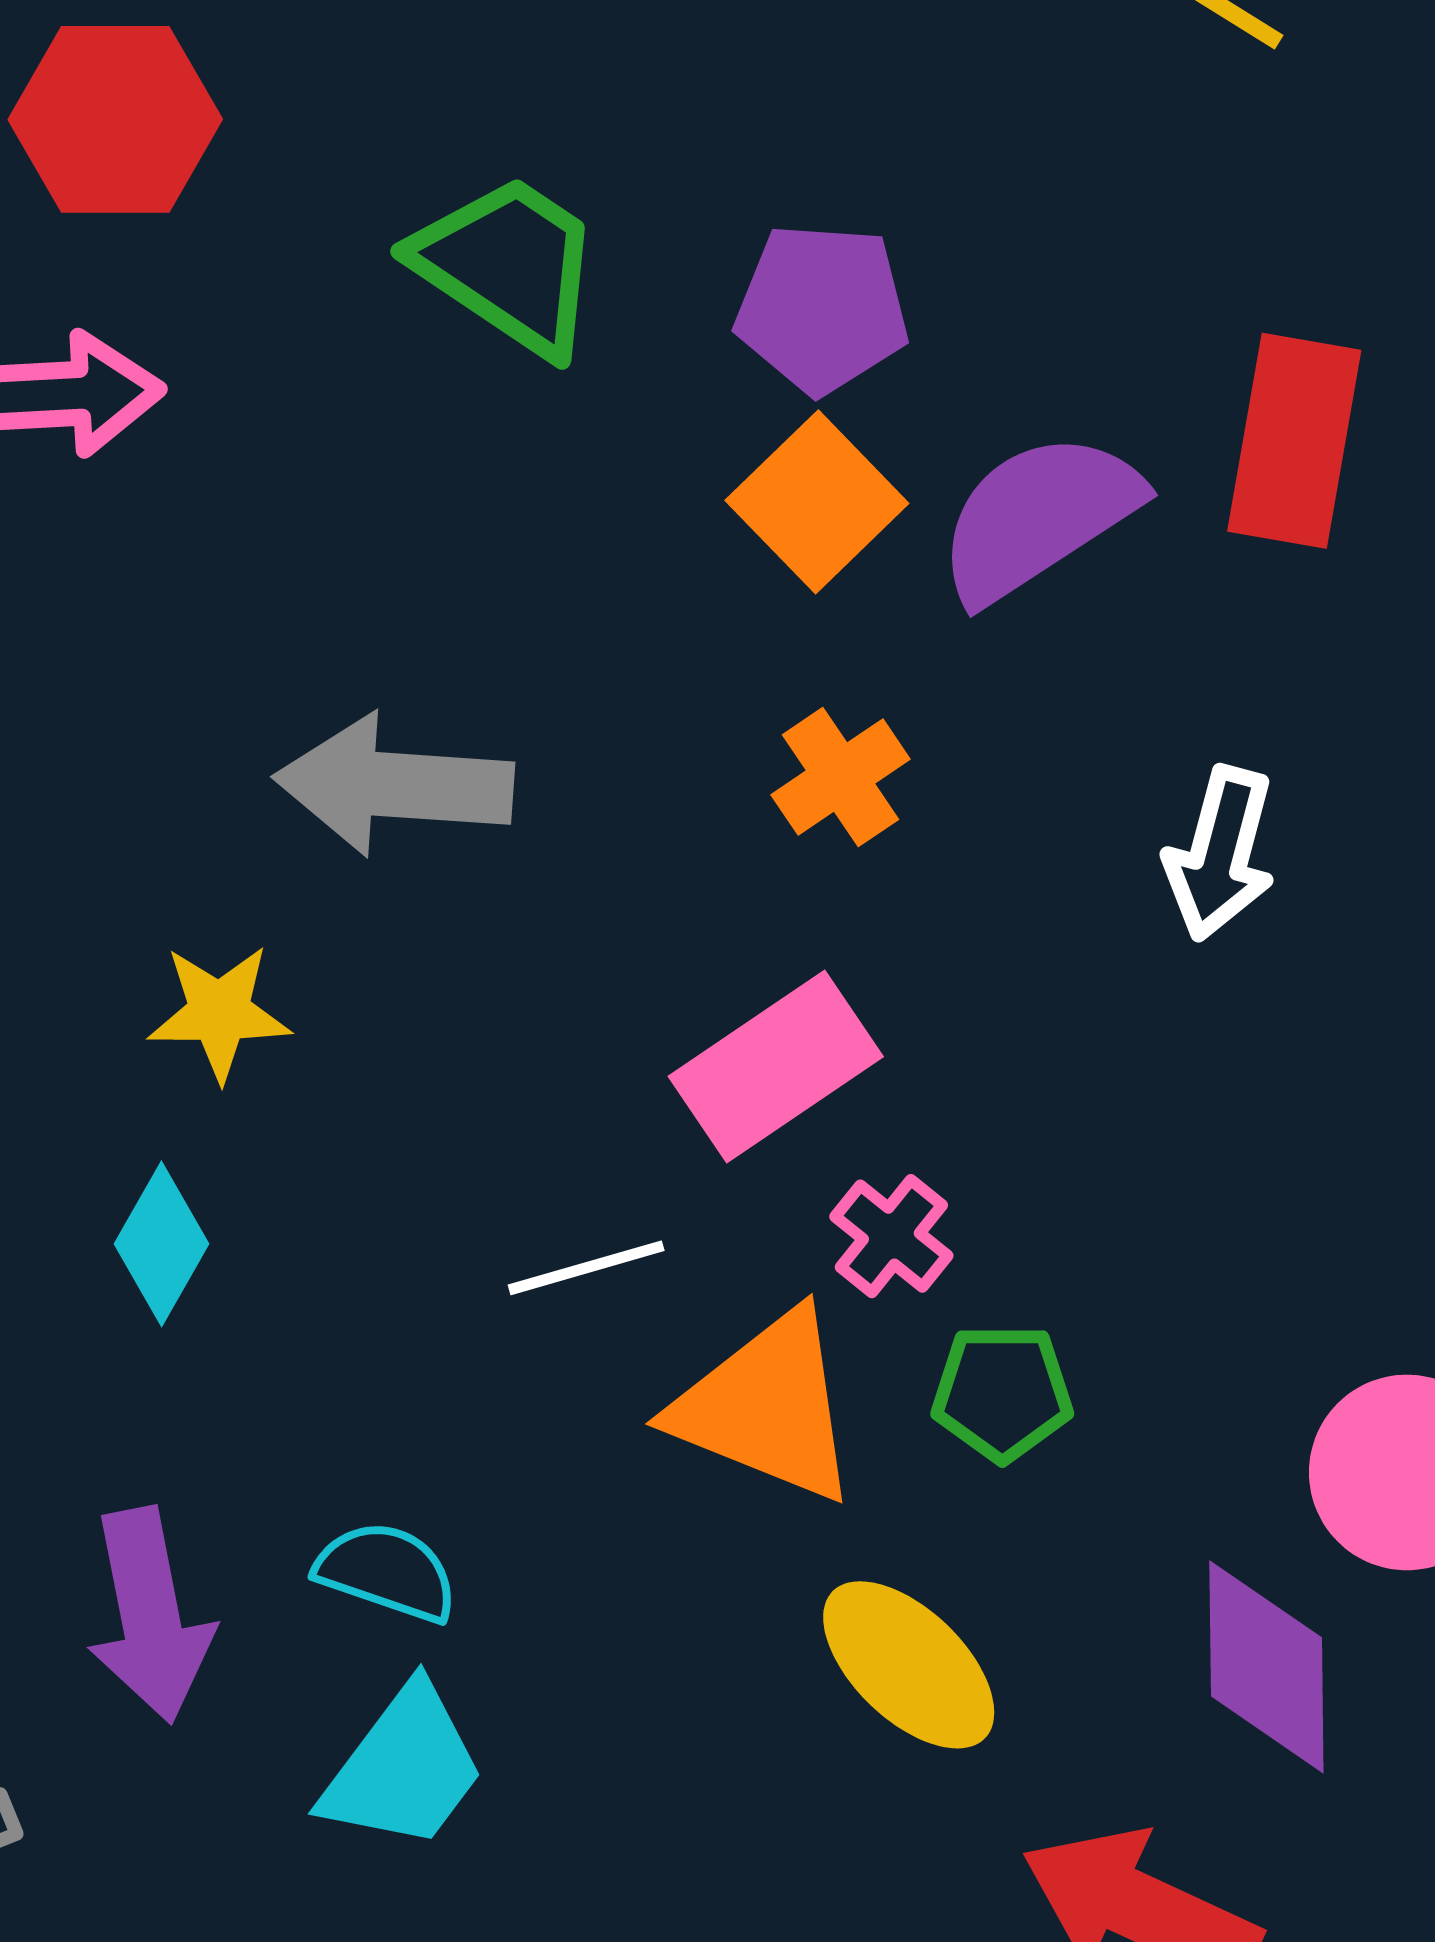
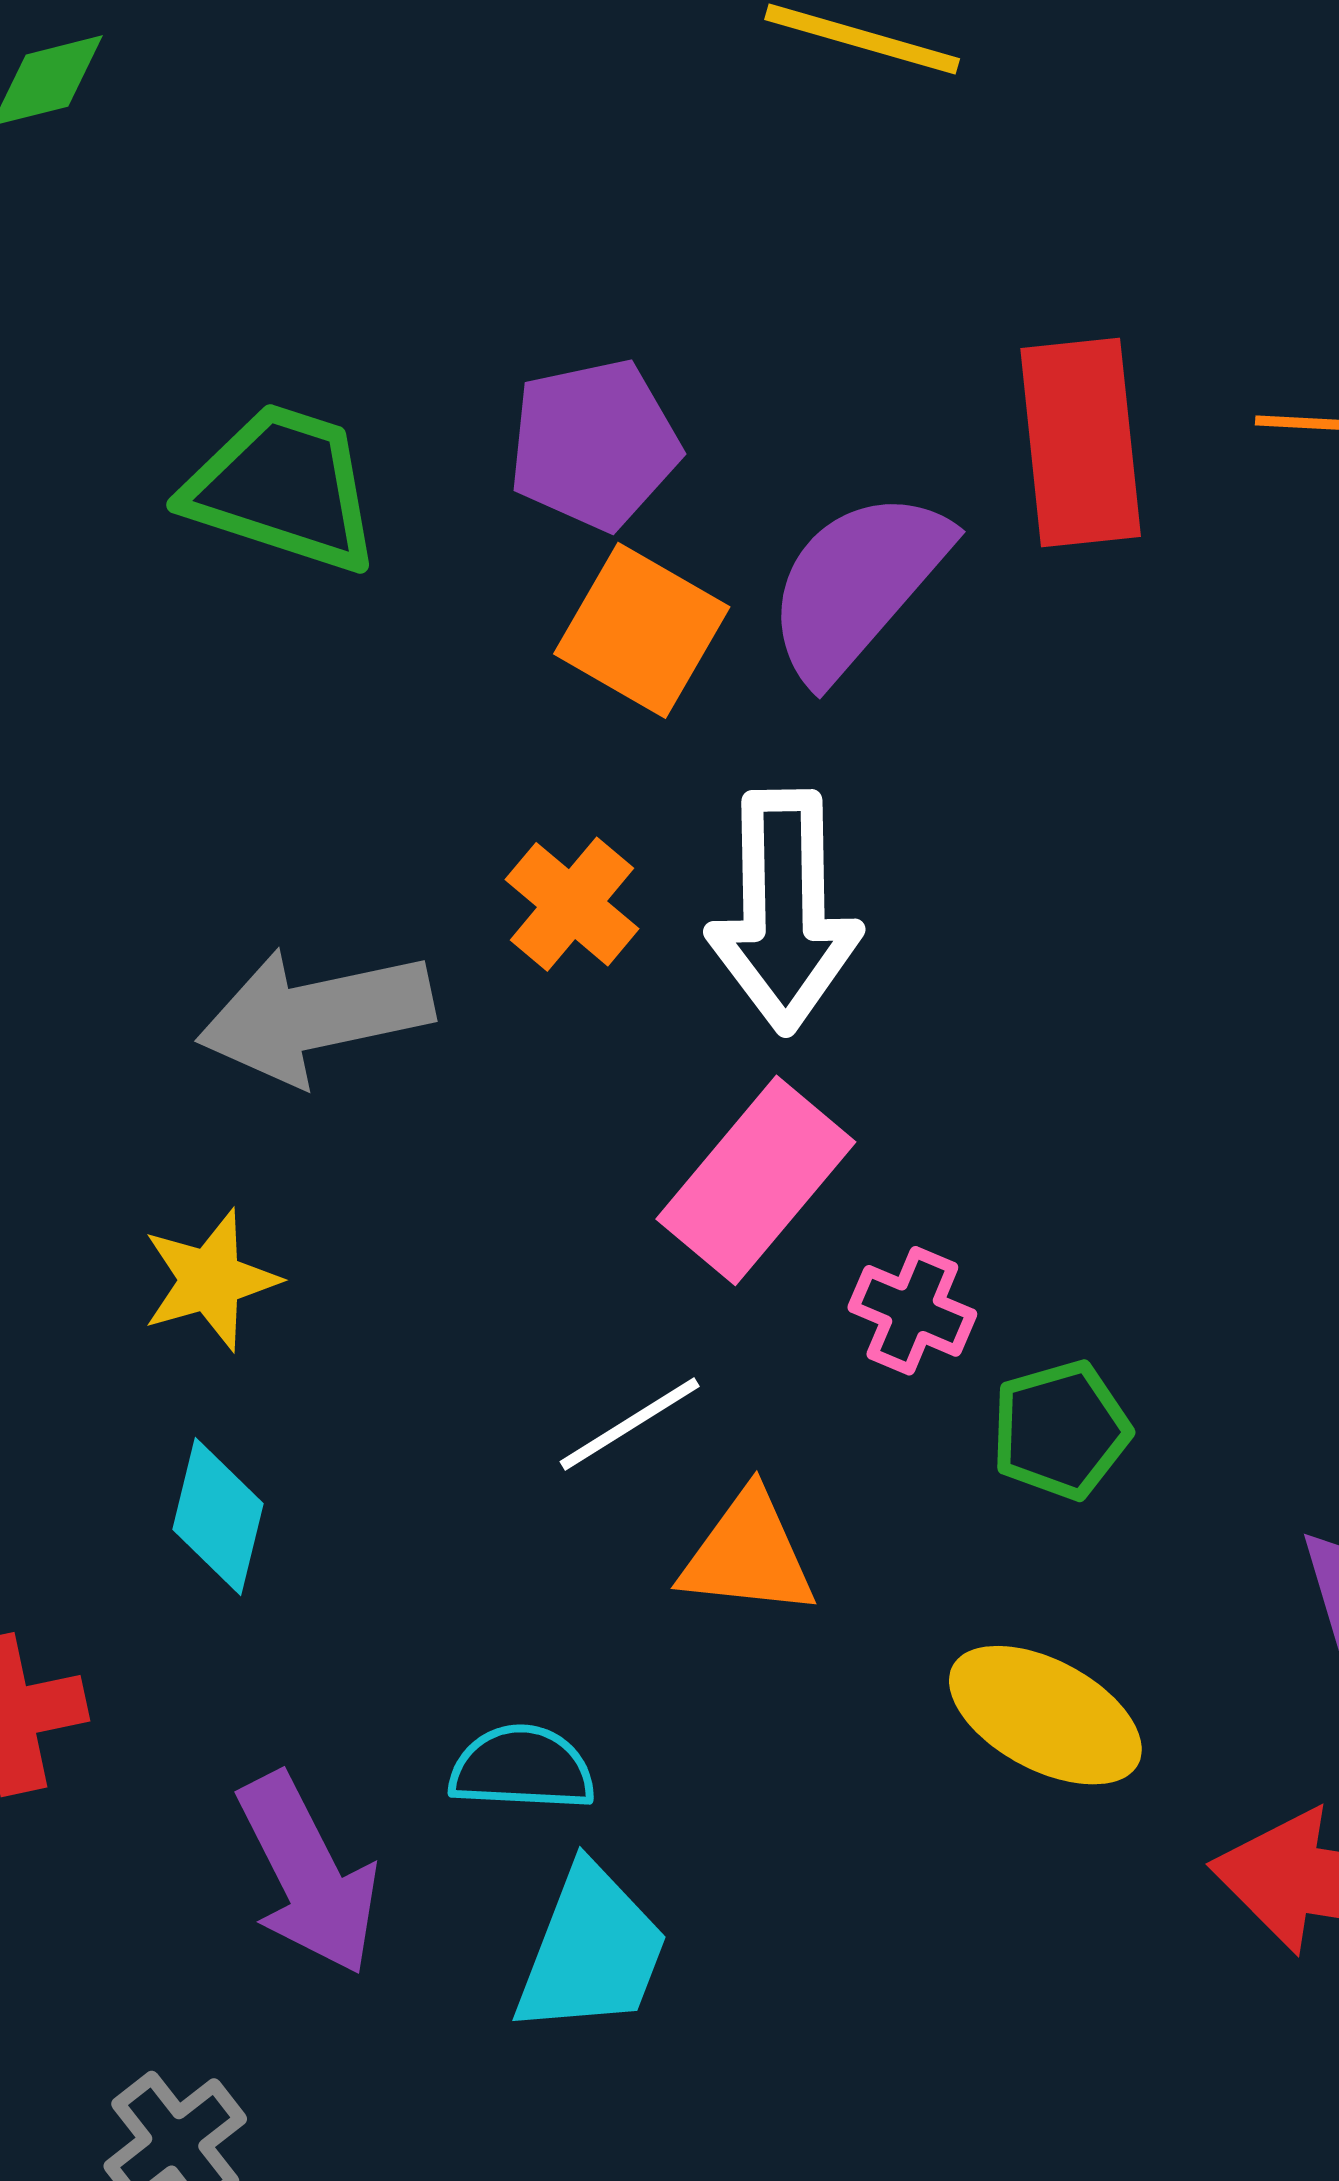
orange cross: (841, 777) -> (572, 904), moved
white arrow: (1220, 854) -> (784, 911), moved, size x1.4
orange triangle: (766, 1407) -> (748, 1554), moved, size x0.7

